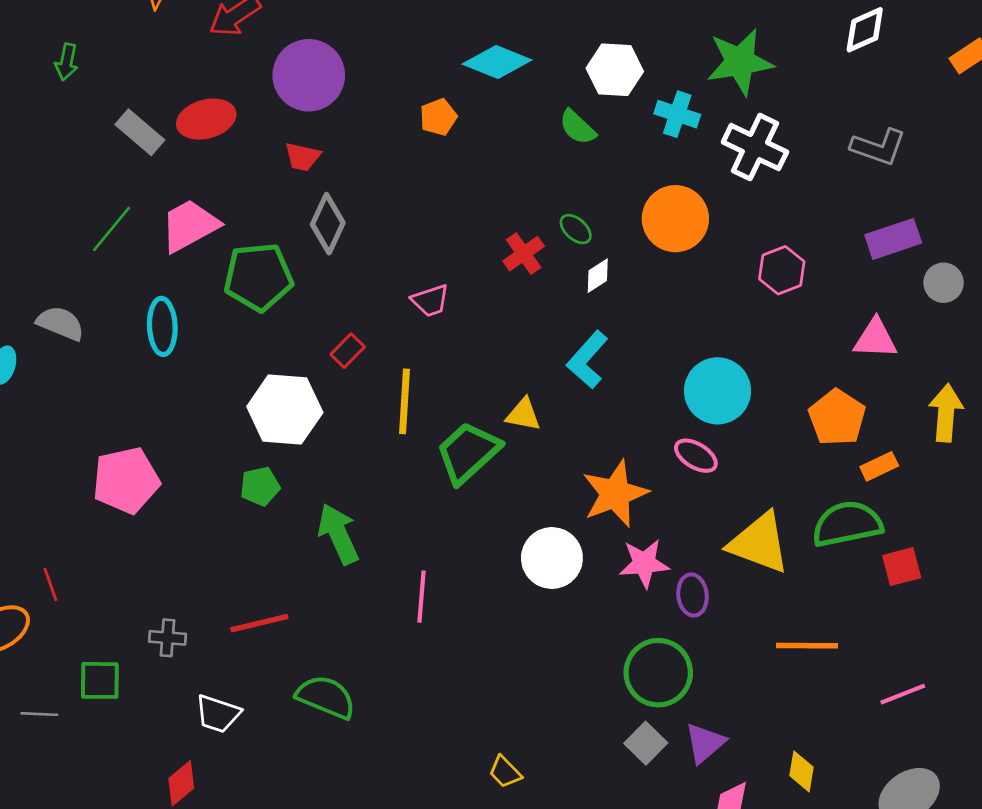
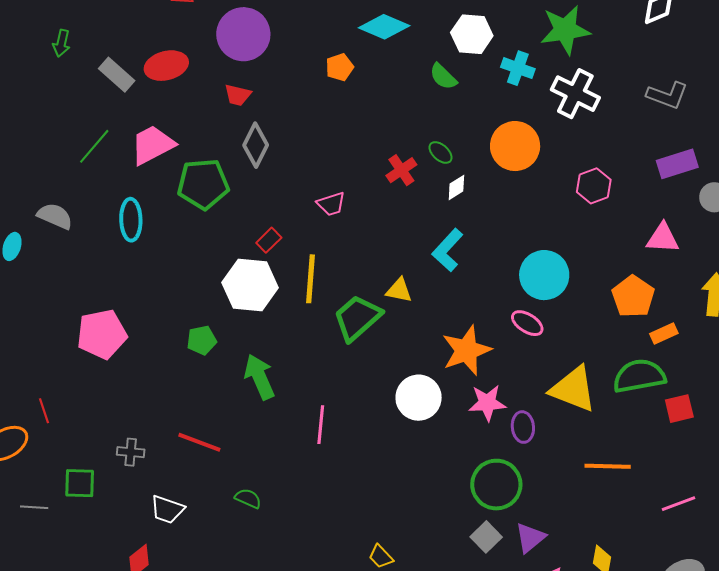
green arrow: (67, 62) -> (61, 43), moved
white hexagon: (285, 410) -> (250, 285), moved
red line: (259, 623) -> (199, 442), turned 33
green semicircle: (326, 697) -> (248, 498), size x0.6

